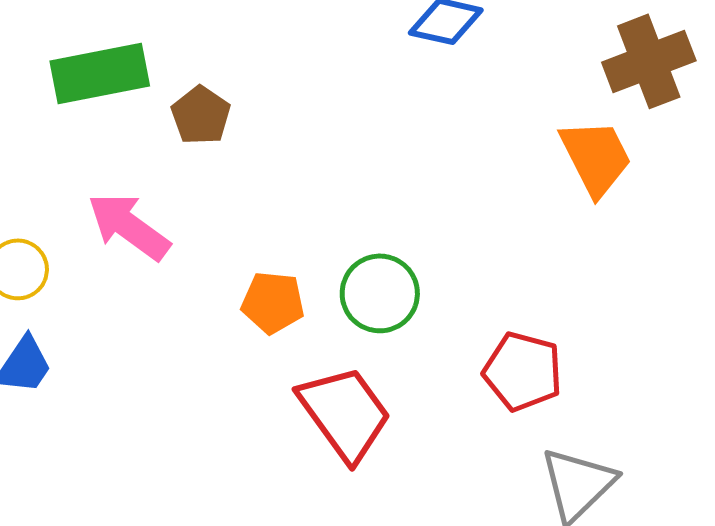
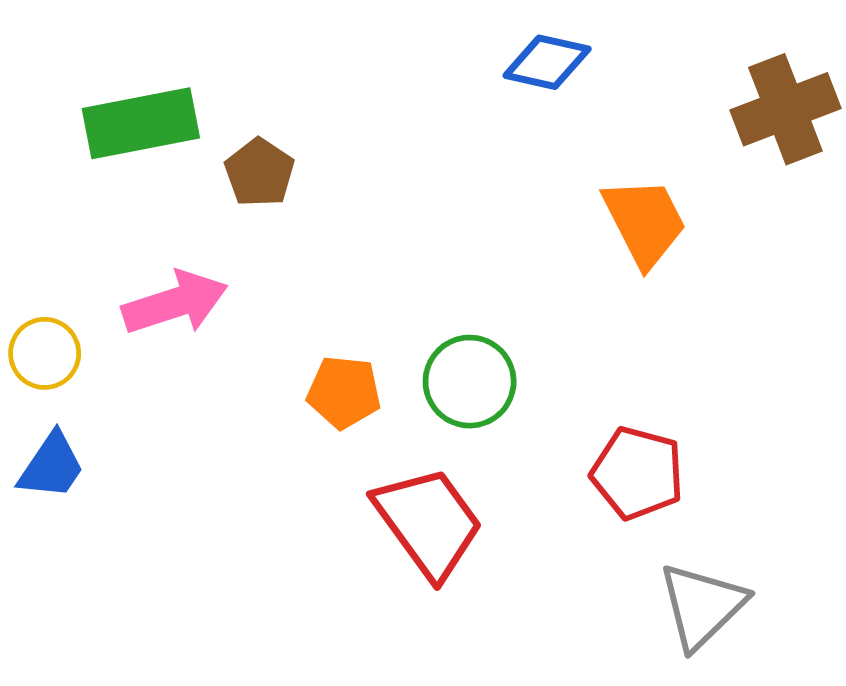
orange trapezoid: (596, 157) -> (645, 222), moved
pink arrow: (129, 226) -> (175, 303), turned 126

